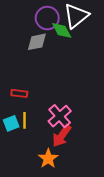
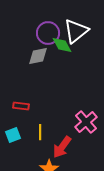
pink cross: (60, 116) -> (86, 122), moved
yellow line: (24, 120) -> (40, 132), moved

